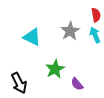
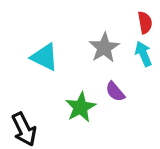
purple semicircle: (77, 84) -> (115, 92), moved

